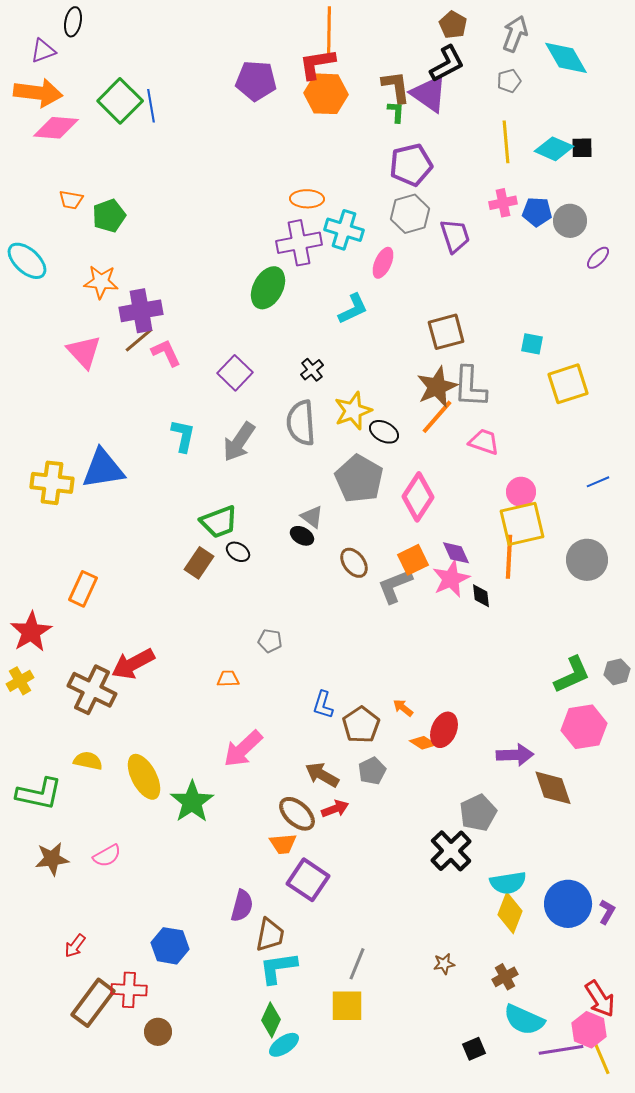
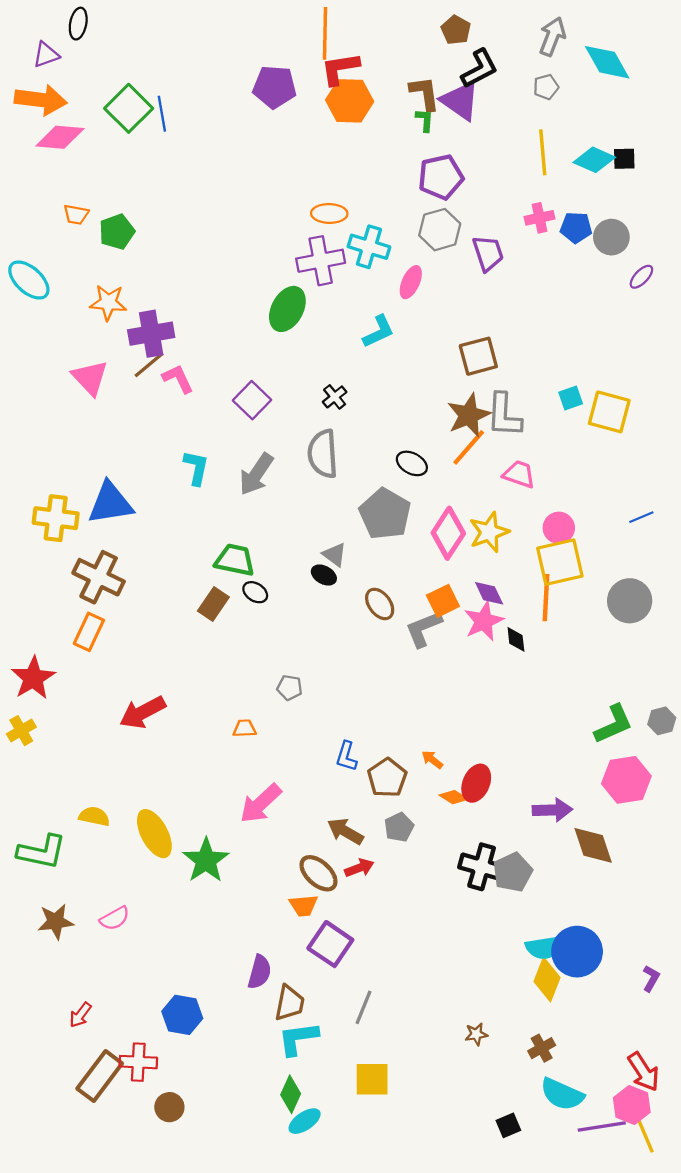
brown pentagon: (453, 25) -> (456, 30), moved
orange line: (329, 31) -> (325, 33), moved
cyan square: (532, 344) -> (571, 398), moved, turned -30
yellow square: (568, 384) -> (609, 412), turned 33
yellow star: (353, 411) -> (489, 532), moved
green trapezoid: (219, 522) -> (235, 560), turned -147
brown cross: (92, 690) -> (99, 577), moved
black cross: (451, 851) -> (482, 867), moved, turned -30
blue circle: (568, 904) -> (577, 952), moved
gray line: (357, 964) -> (364, 1007), moved

